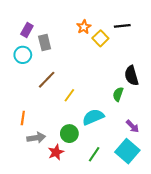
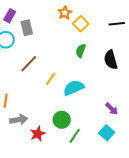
black line: (122, 26) -> (117, 24), moved
green semicircle: (118, 94) -> (81, 51), moved
cyan semicircle: (93, 117) -> (74, 88), moved
green circle: (69, 134) -> (62, 120), moved
cyan square: (127, 151) -> (107, 133), size x0.7

